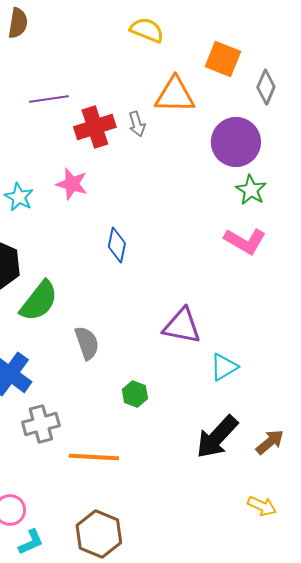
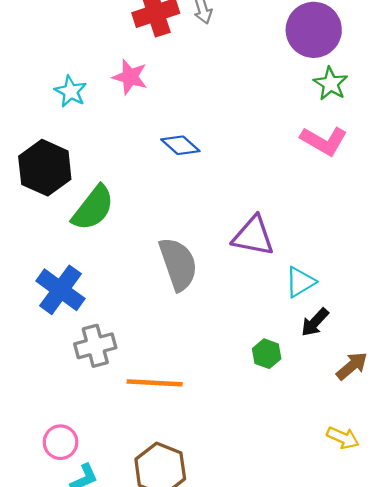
blue diamond: (117, 245) -> (180, 145), turned -60
gray semicircle: (87, 343) -> (178, 264), moved, size x1.4
green hexagon: (135, 394) -> (267, 354), moved
black arrow: (217, 437) -> (315, 322), moved, size x0.6

